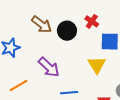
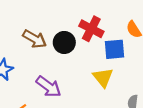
red cross: (92, 21) -> (91, 29), size x1.5

